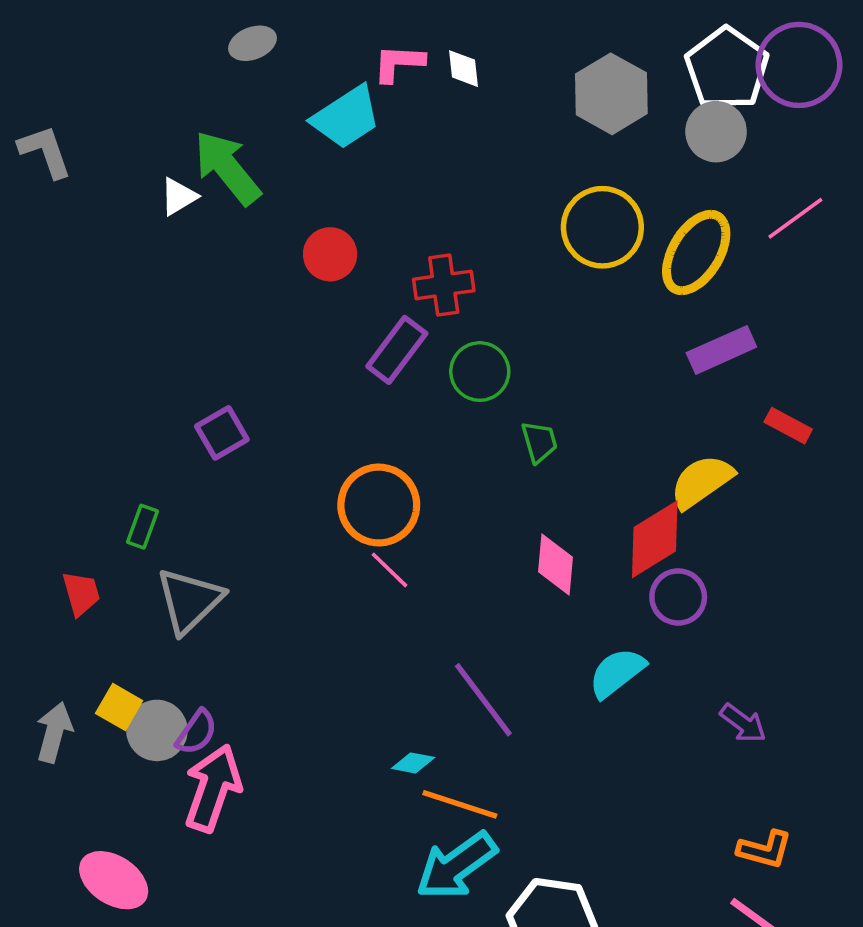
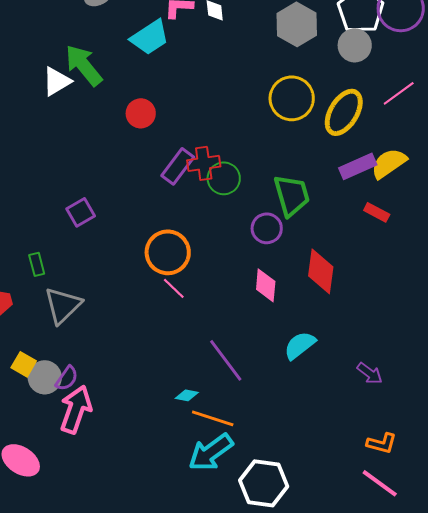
white triangle: (179, 197) -> (57, 81), size x1.4
red cross: (444, 285) -> (204, 163), moved
red rectangle: (788, 426) -> (377, 212), moved
green trapezoid: (539, 442) -> (292, 195), moved, size x1.8
yellow semicircle: (702, 482) -> (389, 163), moved
green rectangle: (142, 527) -> (37, 264), turned -35
red diamond: (655, 539) -> (321, 271), turned -51
purple circle: (678, 597) -> (267, 228), moved

